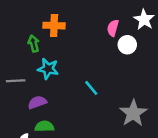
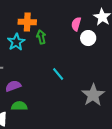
green arrow: (34, 44) -> (41, 37), moved
cyan star: (48, 69) -> (16, 42), moved, turned 30

